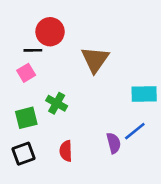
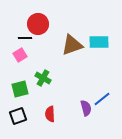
brown triangle: (95, 60) -> (72, 45), turned 35
cyan rectangle: (144, 94) -> (99, 42), moved

